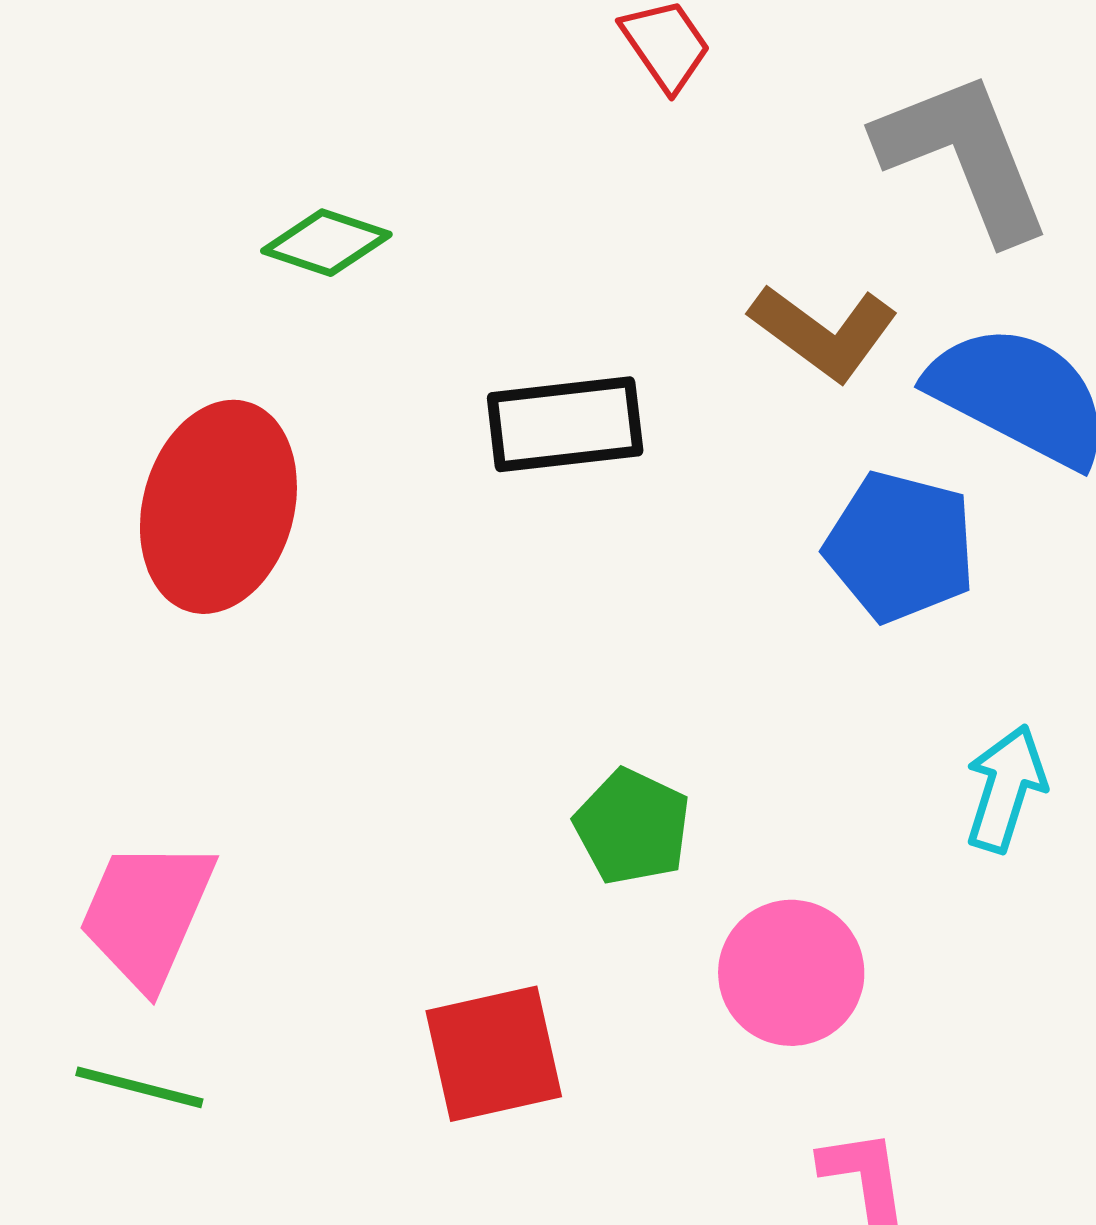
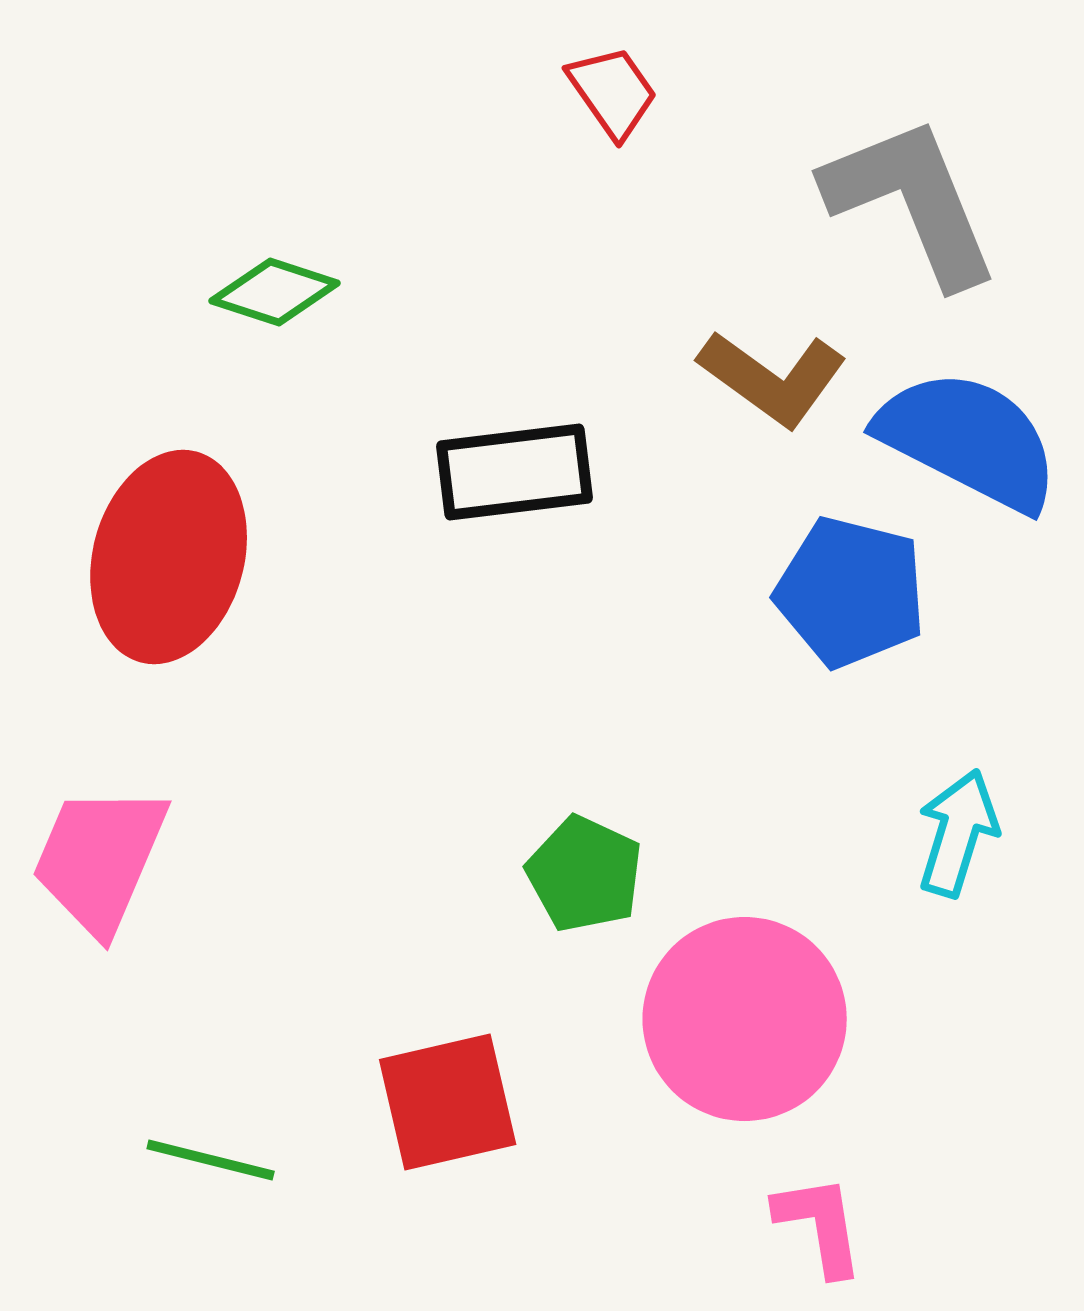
pink trapezoid: (147, 913) -> (100, 859), moved
pink circle: (791, 973) -> (745, 1019), size x1.4
green line: (139, 1087) -> (211, 1160), moved

